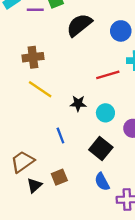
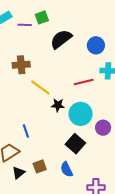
yellow line: (40, 89) -> (40, 87), moved
cyan circle: (105, 113) -> (80, 114), size x1.5
blue line: (60, 136) -> (26, 131), moved
blue semicircle: (102, 182) -> (67, 169), moved

